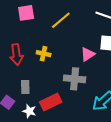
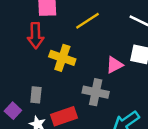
yellow cross: (44, 54) -> (62, 58), size x1.5
red arrow: (16, 55) -> (36, 36), moved

